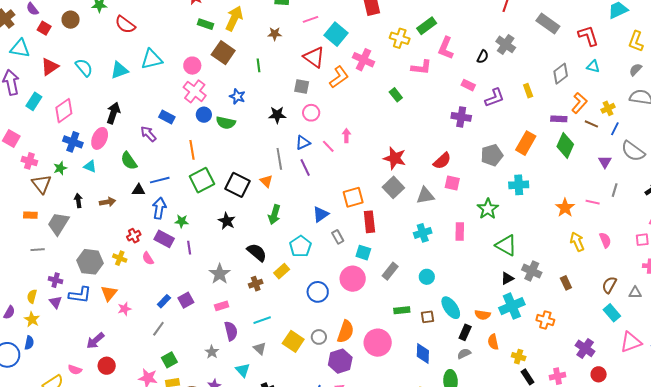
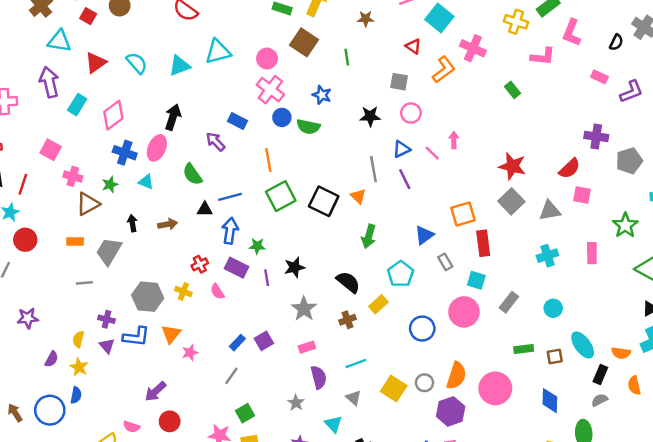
red triangle: (314, 57) -> (413, 46), size x0.6
purple cross: (461, 117) -> (596, 137), moved
brown triangle: (42, 184) -> (88, 204), turned 40
black star: (227, 221) -> (295, 267), moved, turned 30

